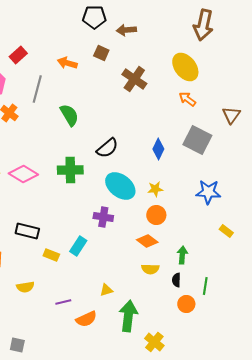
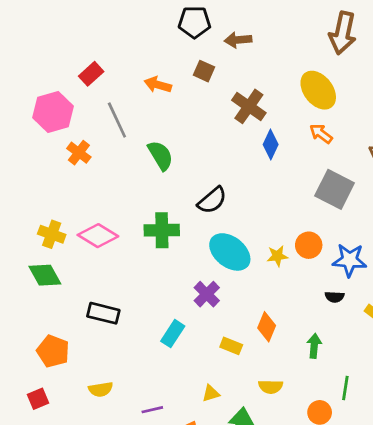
gray line: (37, 89) -> (117, 120), turned -40
blue diamond: (158, 149) -> (271, 145), moved
orange circle: (156, 215) -> (309, 245), moved
purple cross: (103, 217) -> (207, 294), turned 36
orange diamond: (147, 241) -> (267, 327), turned 75
yellow rectangle: (51, 255) -> (231, 346), moved
yellow semicircle: (150, 269) -> (271, 387), moved
black semicircle: (176, 280) -> (335, 297), moved, turned -88

